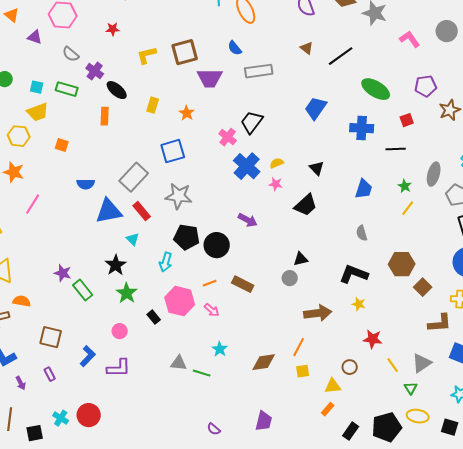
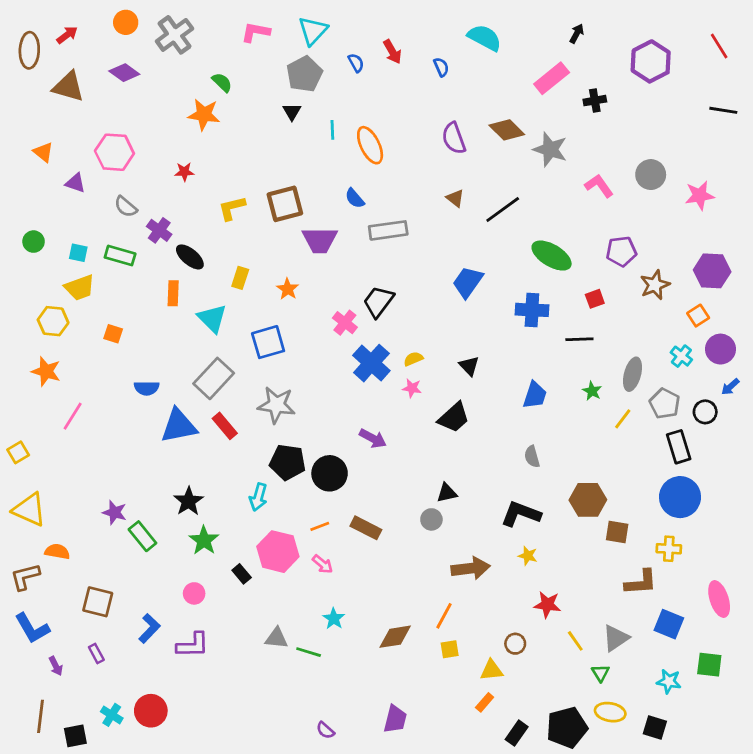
yellow line: (408, 208) -> (623, 419), moved
cyan triangle: (133, 239) -> (212, 318), moved, size x1.6
brown square: (423, 287) -> (617, 532), turned -36

